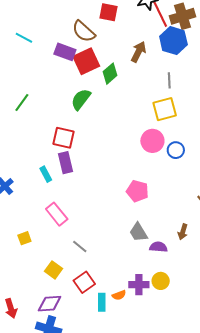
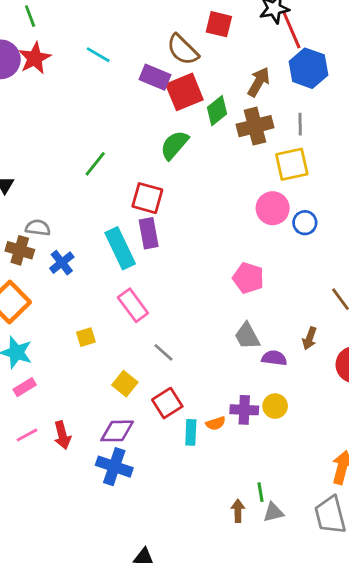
brown cross: (183, 16) -> (255, 126), moved
green line: (22, 102) -> (95, 164), moved
cyan rectangle: (46, 174) -> (120, 248), size x1.8

